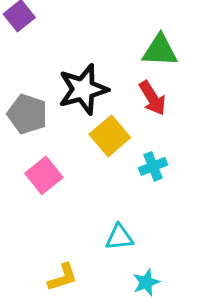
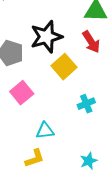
cyan cross: (153, 166) -> (86, 104), moved
cyan triangle: (119, 237) -> (45, 131), moved

